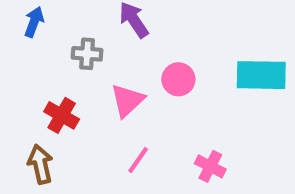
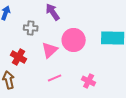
pink circle: (178, 79) -> (74, 40), size x1.5
pink line: (138, 160) -> (55, 78), turned 32

